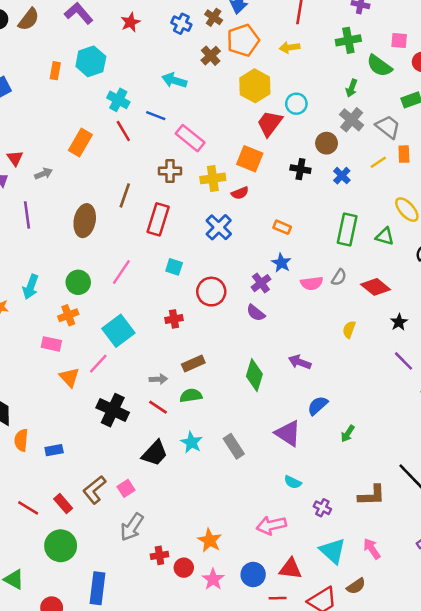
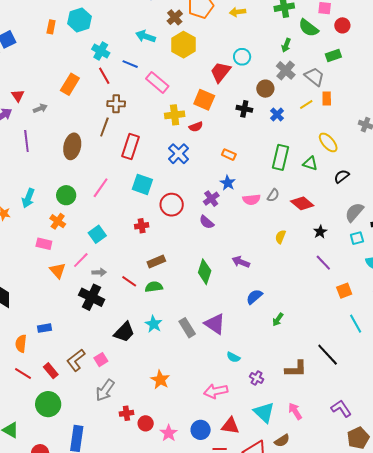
yellow hexagon: (255, 86) -> (184, 45), moved
brown cross: (170, 171) -> (116, 104), moved
cyan square: (174, 267) -> (142, 184), size x1.5
orange cross: (68, 315) -> (58, 221), turned -35
cyan square: (118, 331) -> (97, 234), size x0.7
gray arrow: (158, 379) -> (99, 272), moved
red line: (158, 407) -> (129, 281), moved
purple triangle: (288, 433) -> (215, 324), moved
orange semicircle: (21, 440) -> (21, 344), moved
orange star: (210, 540) -> (160, 380), moved

